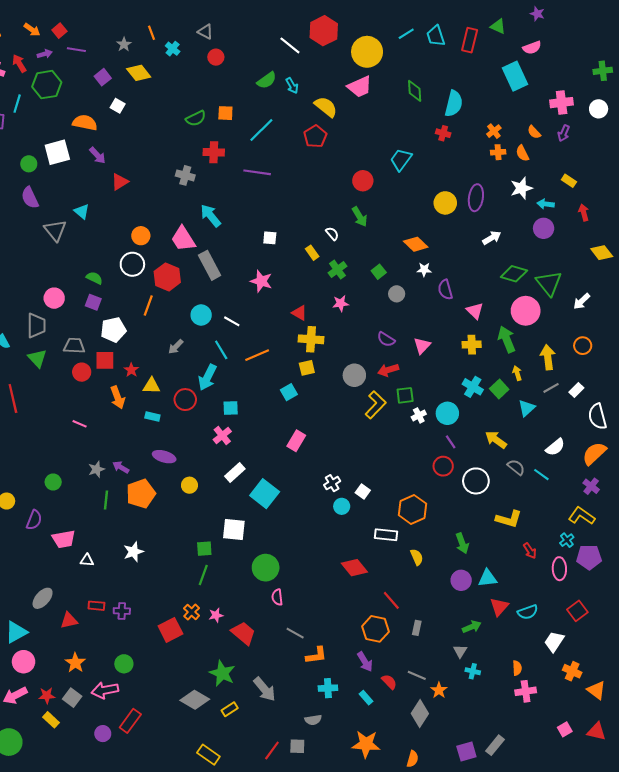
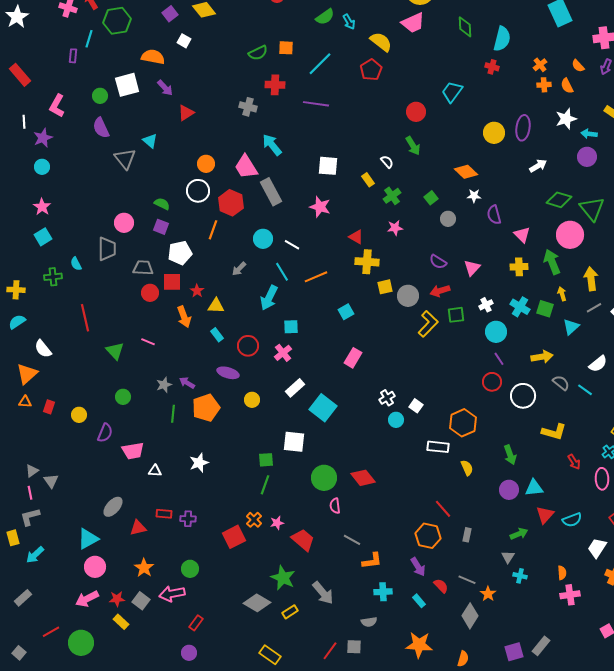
white square: (270, 238) -> (328, 166), size x1.5
green triangle: (37, 358) -> (115, 351), moved
yellow square: (307, 368) -> (385, 287), moved
green square: (499, 389) -> (545, 309), turned -30
red circle: (185, 400) -> (248, 346), moved
white cross: (419, 415) -> (486, 305), moved
cyan rectangle: (152, 416) -> (217, 335), turned 40
yellow arrow: (496, 440) -> (542, 357), turned 135
red diamond: (354, 568) -> (363, 478), moved
red rectangle: (130, 721) -> (196, 623), size x0.7
purple circle: (103, 734) -> (189, 653), moved

